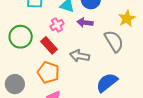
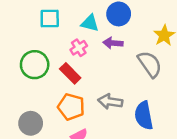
gray arrow: (80, 56) -> (110, 102), moved
blue semicircle: (107, 83) -> (144, 116), turned -60

